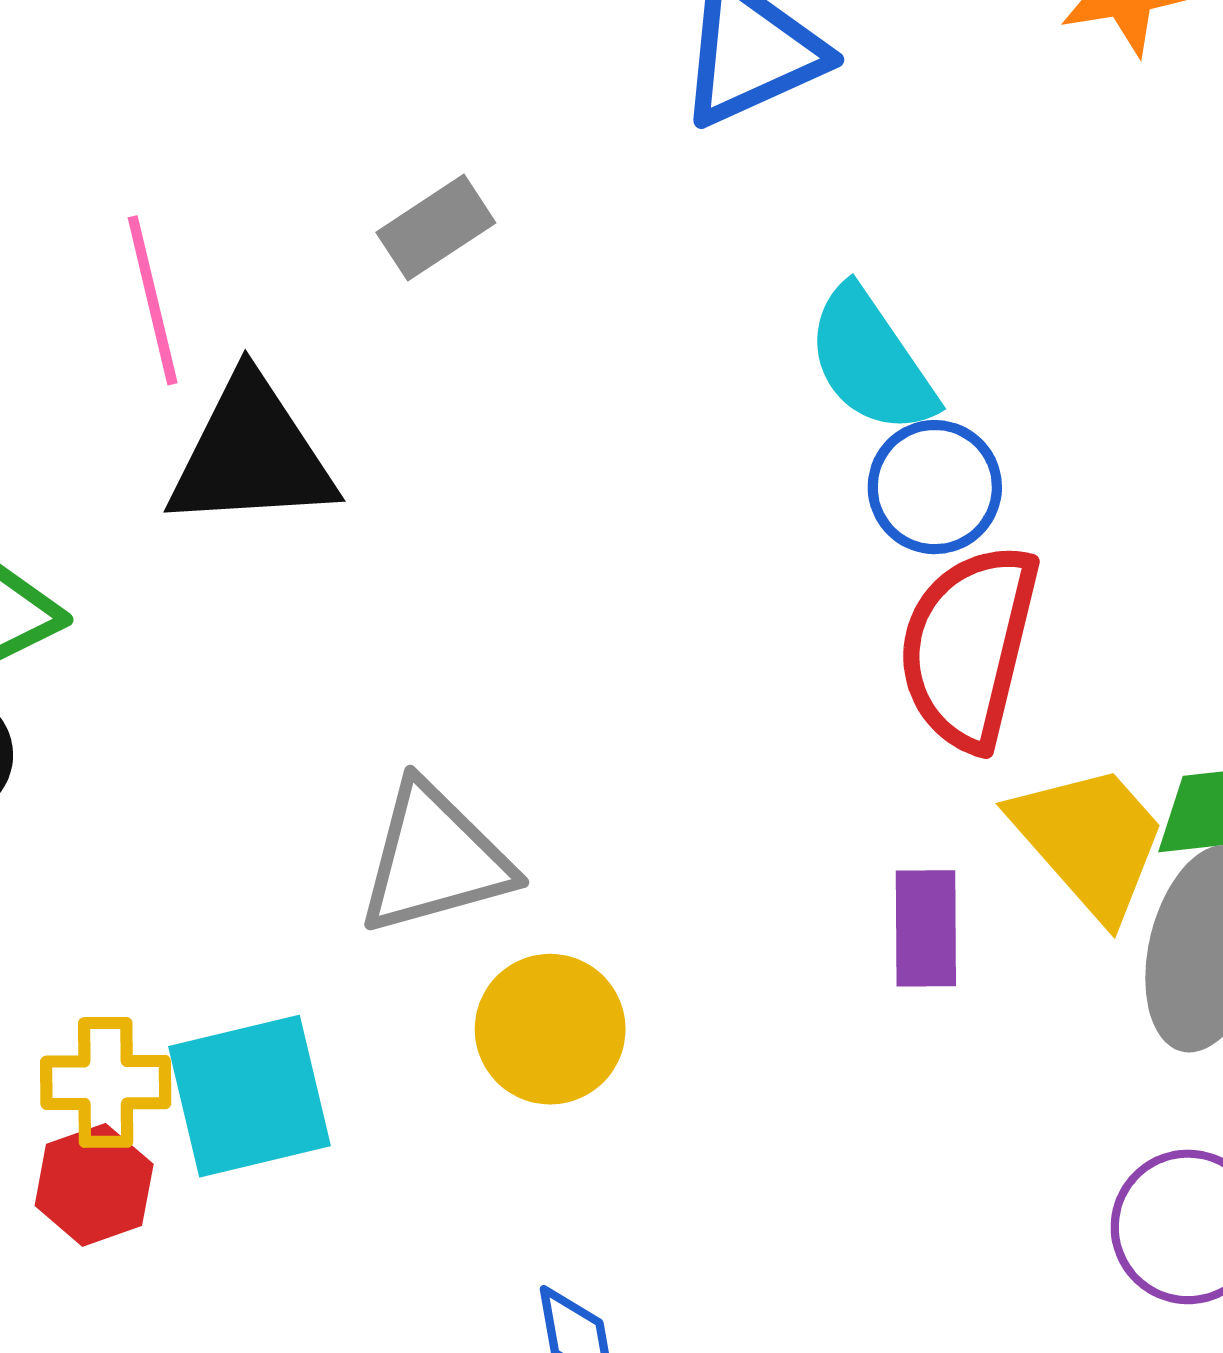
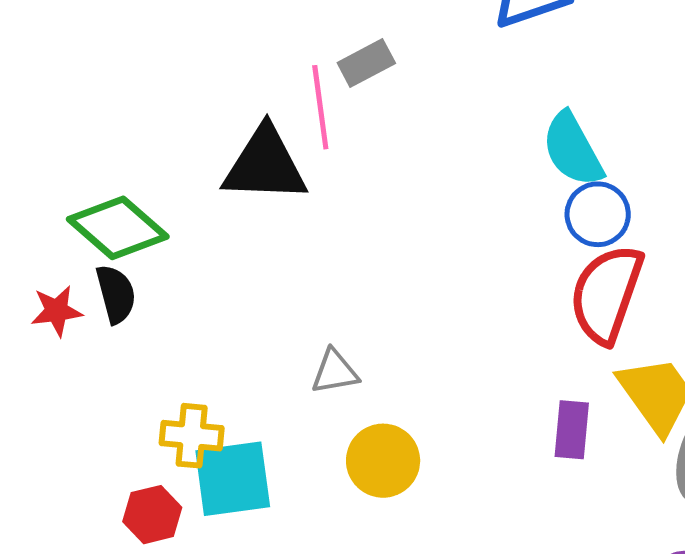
pink line: (153, 300) -> (320, 107), moved
gray triangle: (435, 859) -> (335, 372), size x0.6
yellow cross: (106, 1082) -> (192, 436), moved

